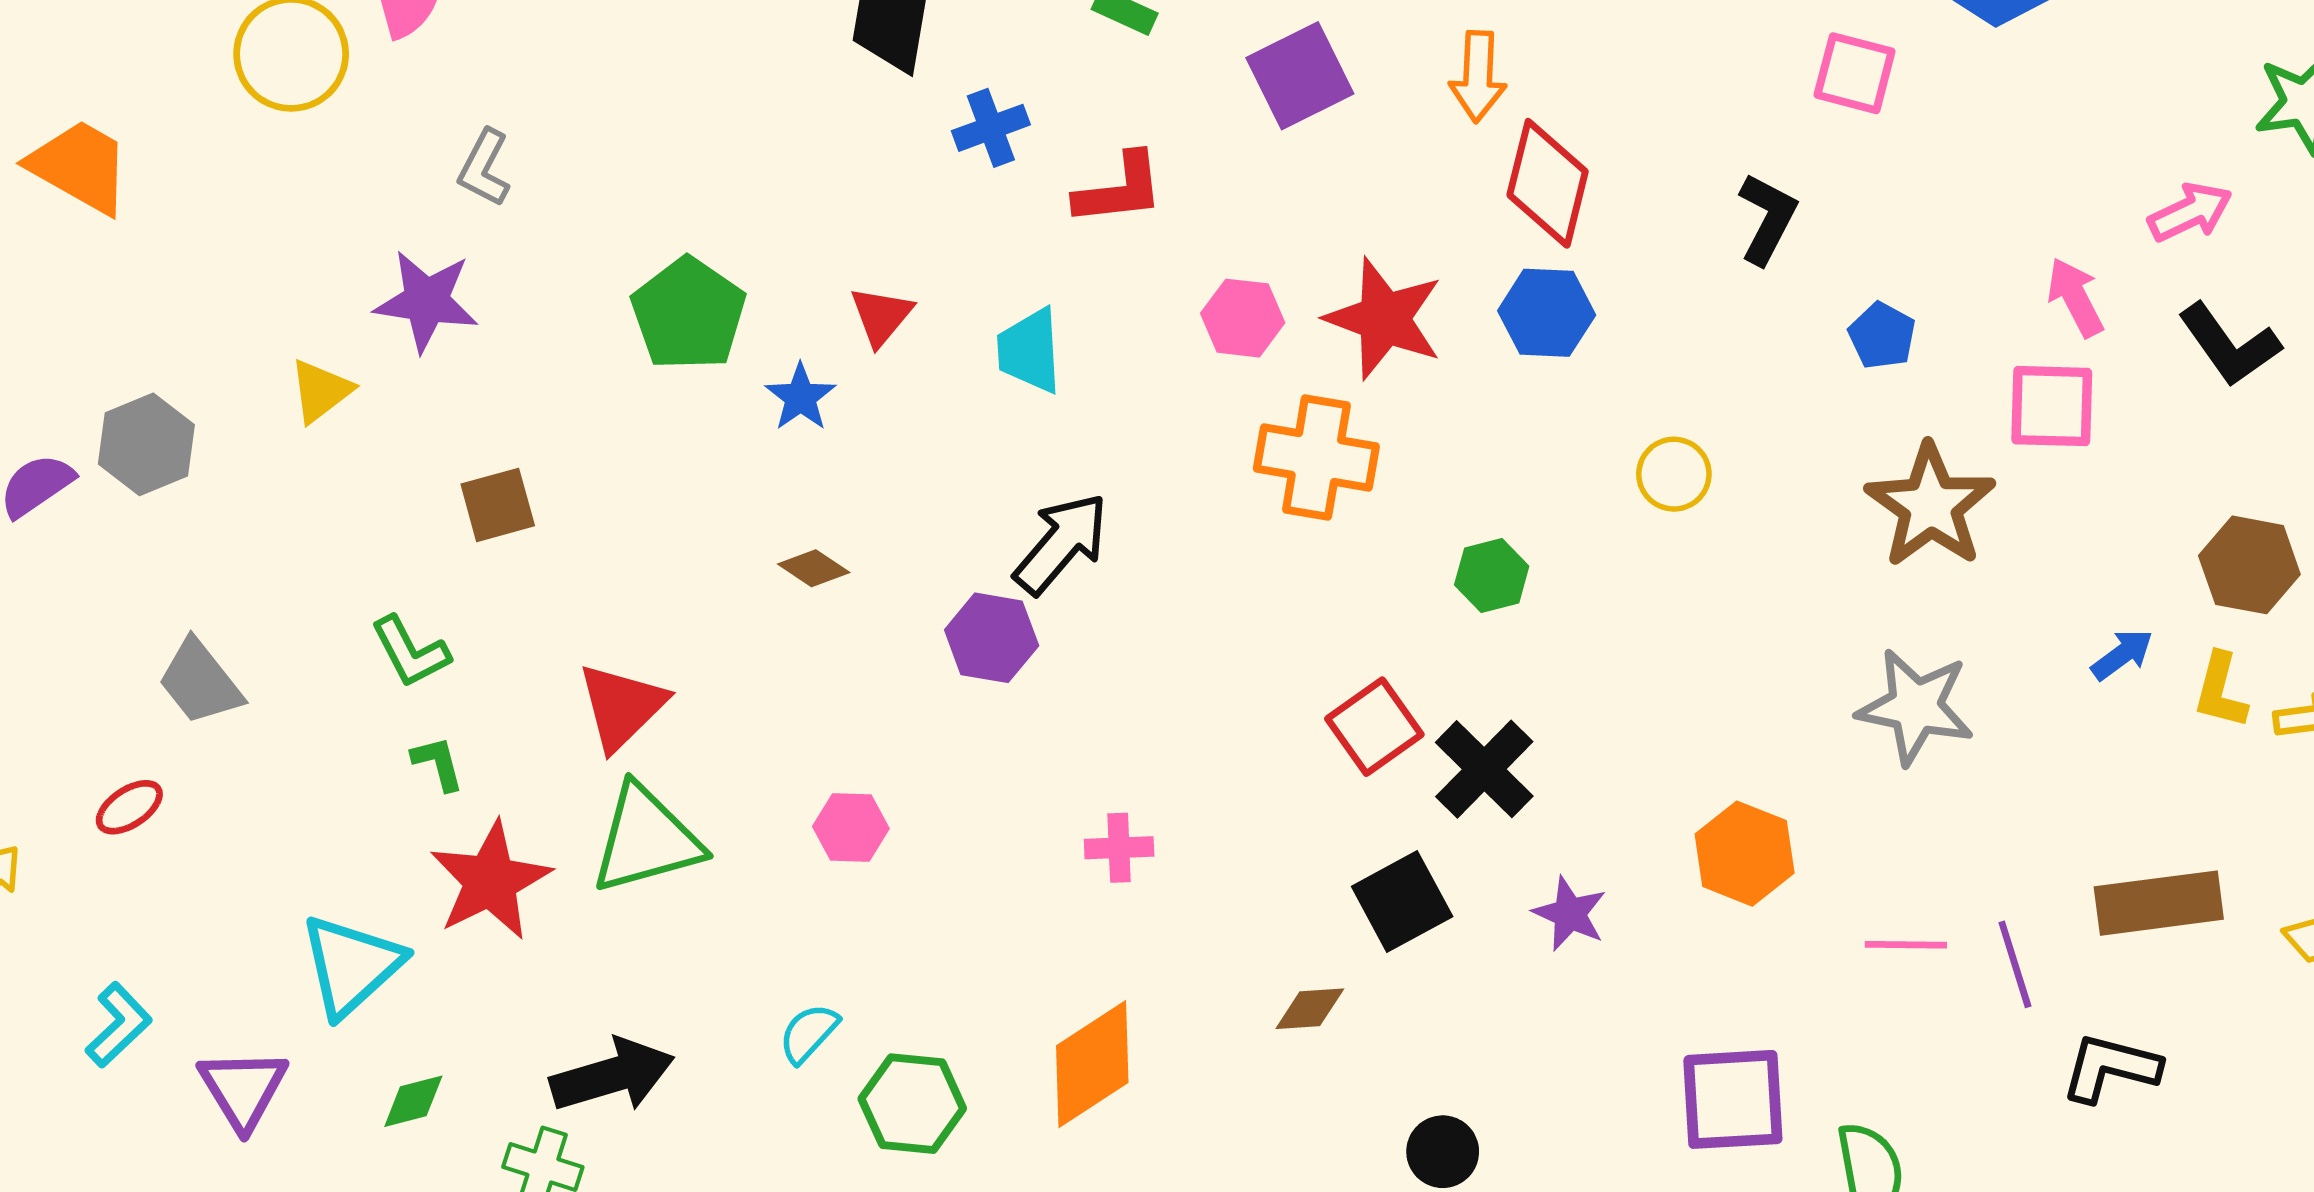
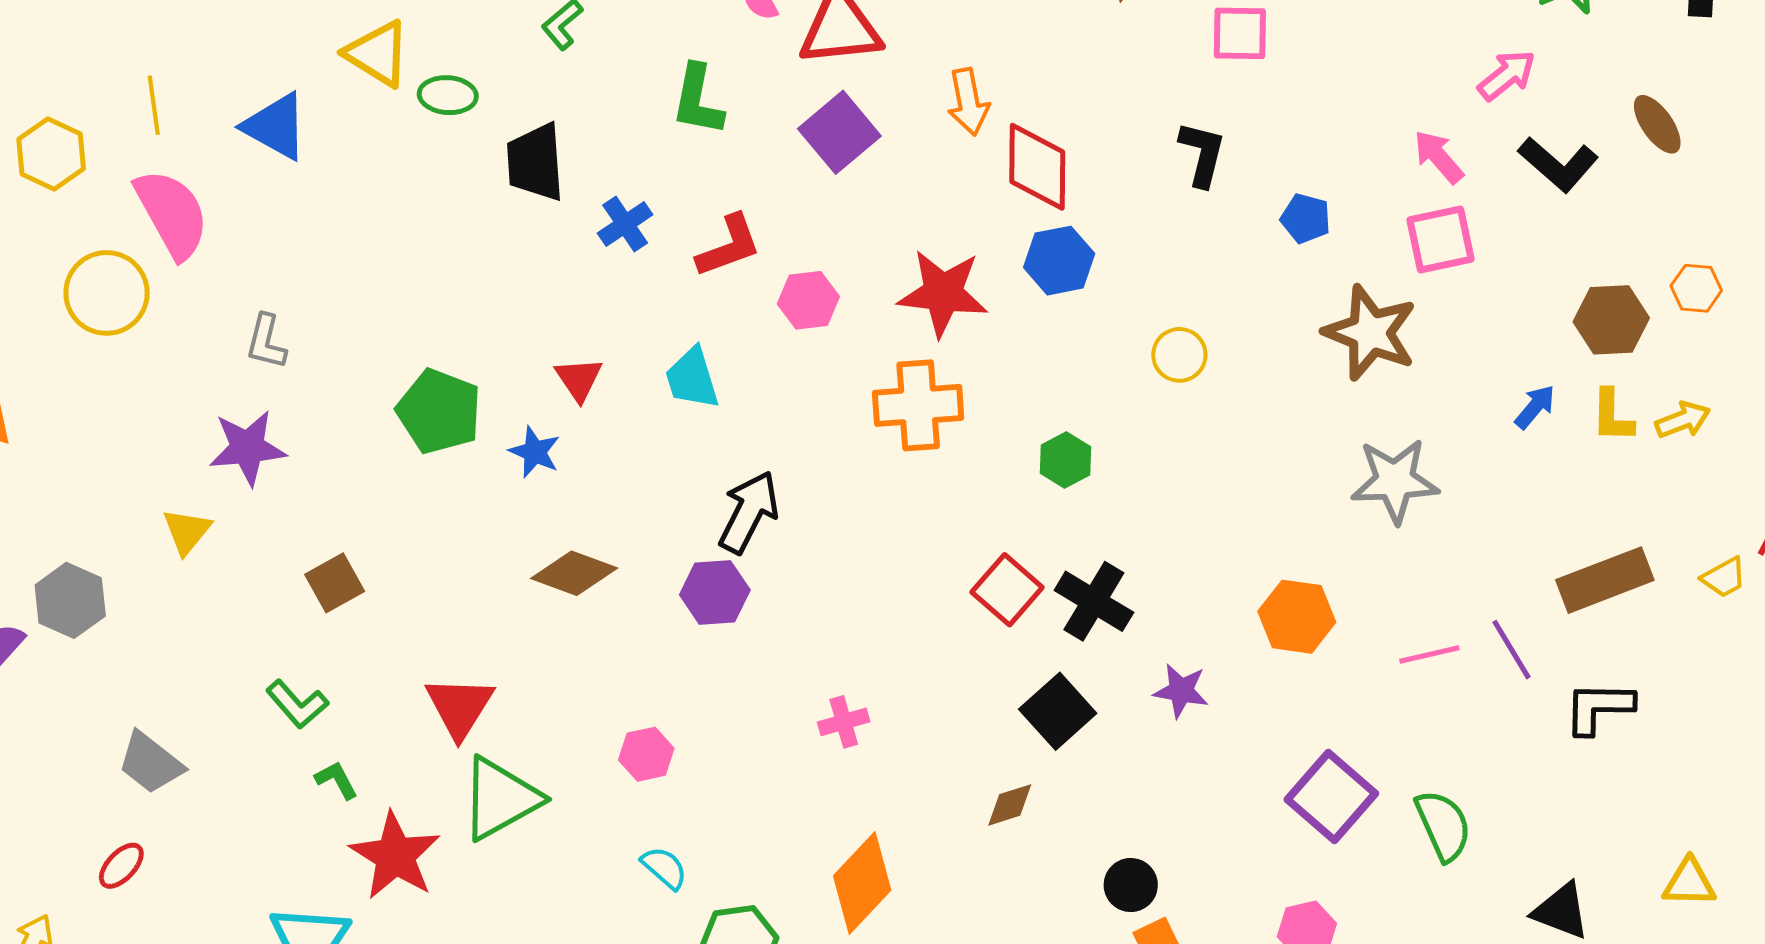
pink hexagon: (1243, 318) -> (808, 300), moved
brown diamond: (814, 568) -> (574, 573), size x1.6
cyan semicircle: (809, 1033) -> (664, 868), moved, turned 102
purple square: (1733, 1099) -> (1331, 797), turned -32

